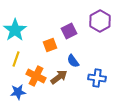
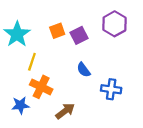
orange square: (50, 45) -> (57, 31), moved
yellow line: (16, 59) -> (32, 62), moved
brown arrow: (59, 77) -> (65, 111), moved

